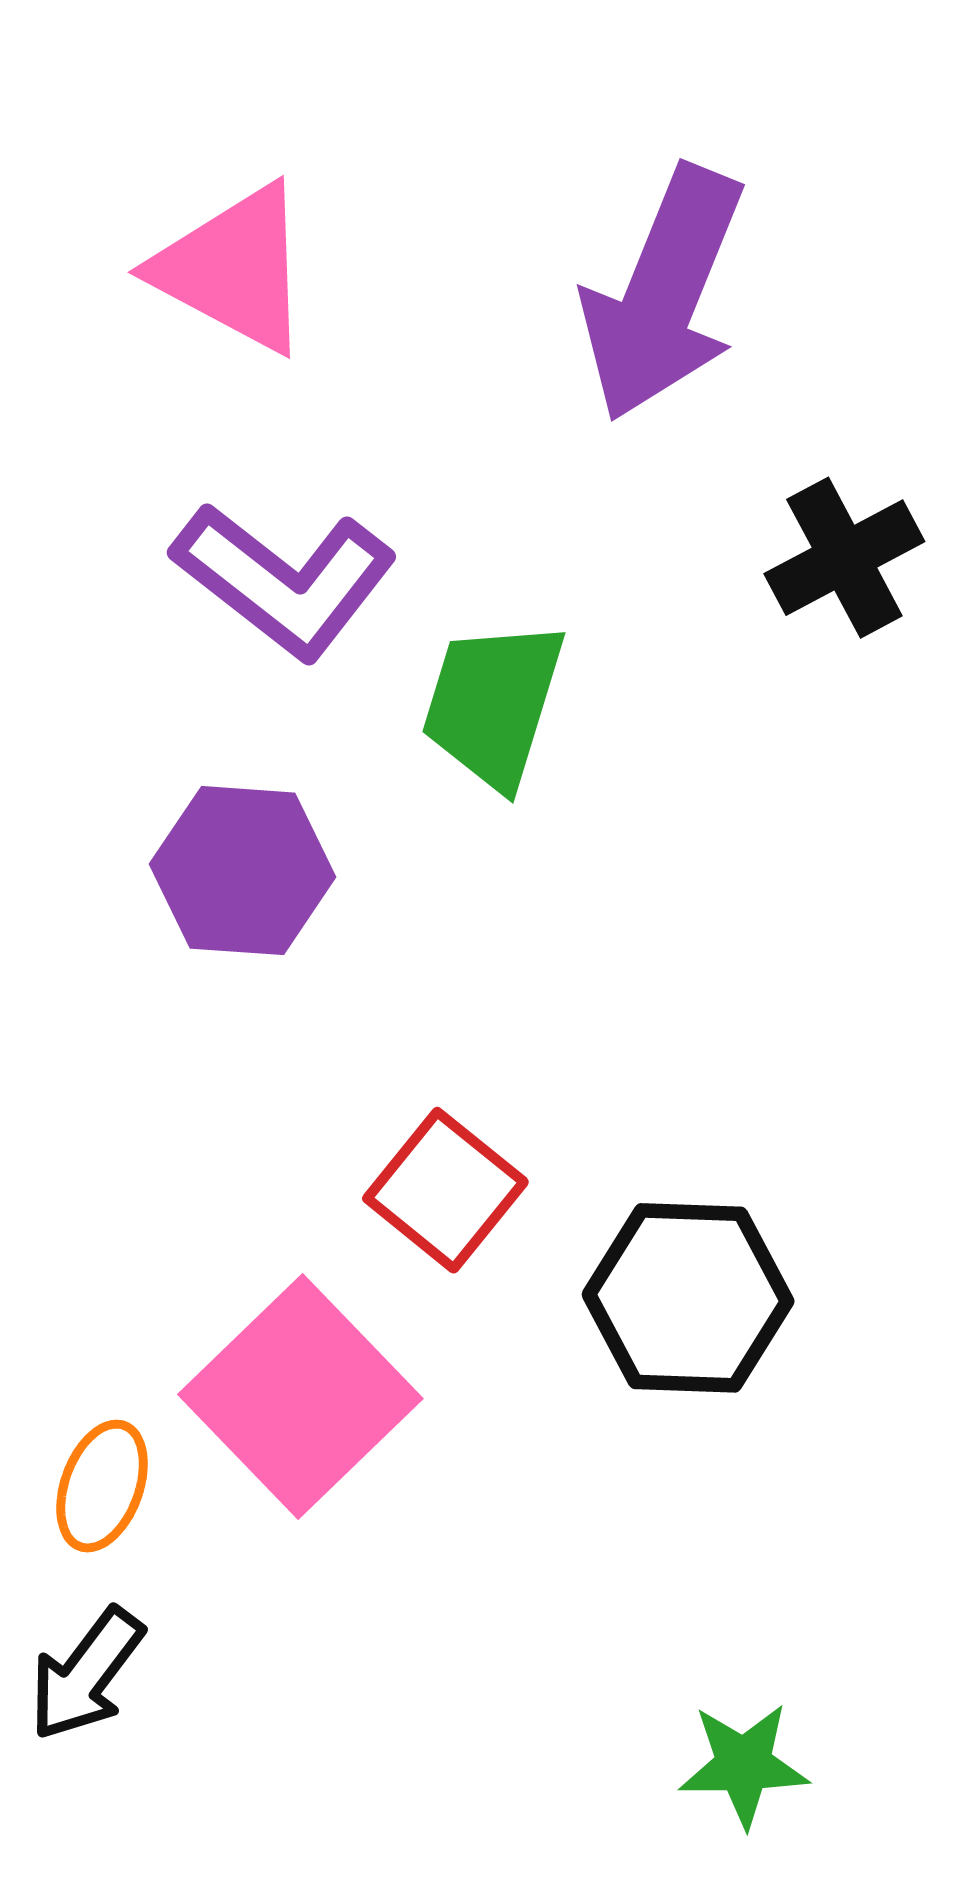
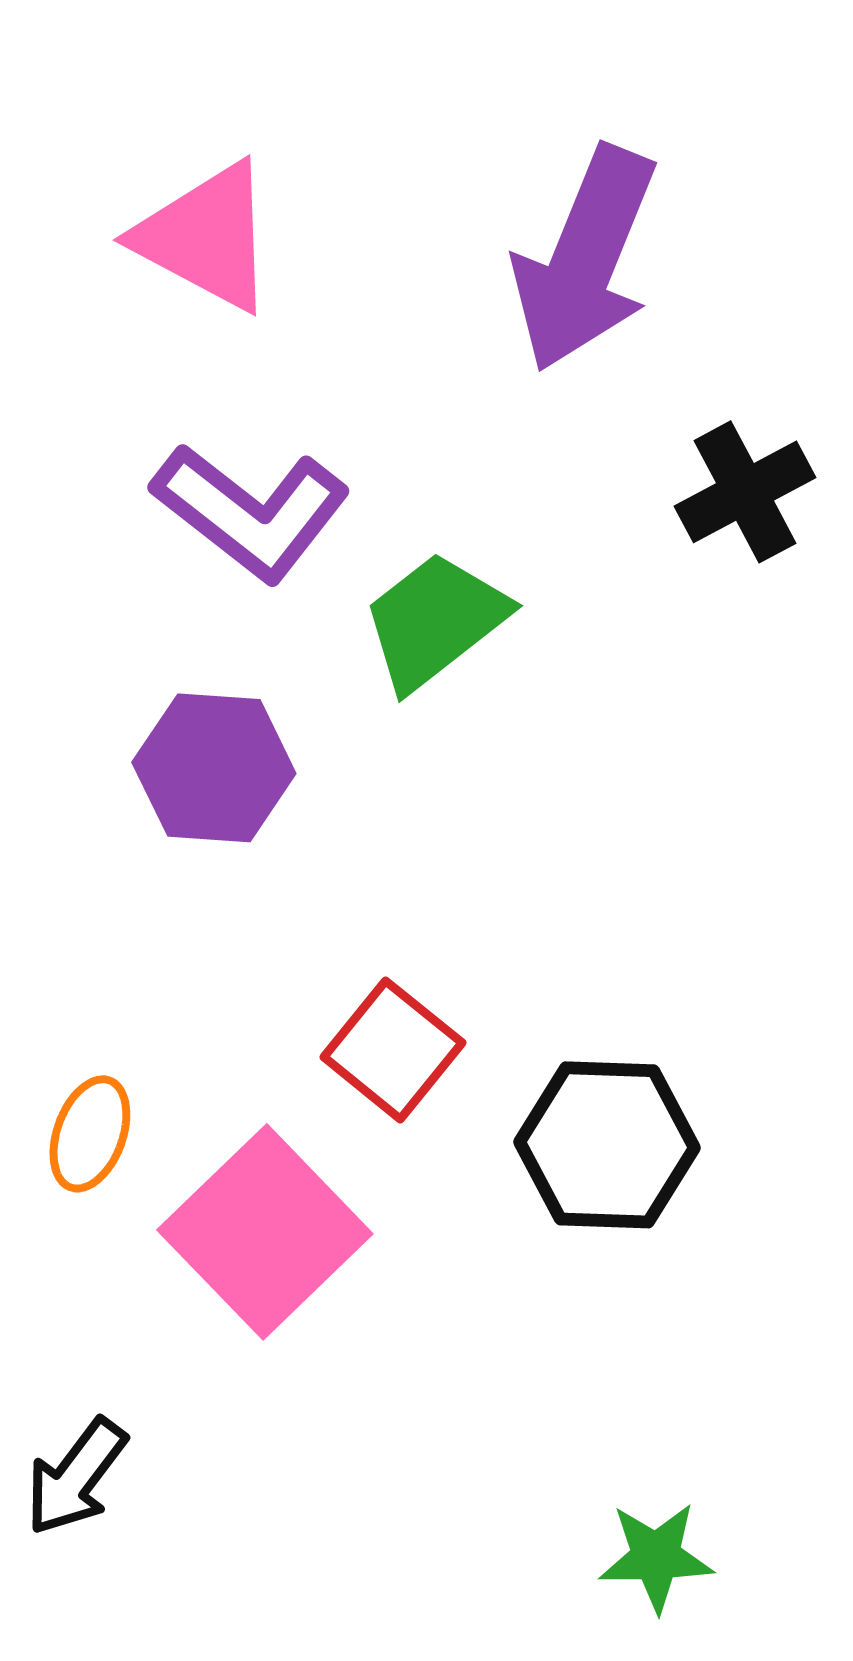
green trapezoid: (493, 704) -> (435, 621), turned 35
orange ellipse: (102, 1486) -> (90, 1134), moved

